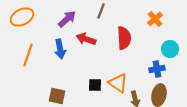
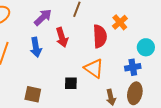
orange cross: (155, 19) -> (120, 22), moved
red arrow: (86, 39) -> (62, 37), turned -126
orange triangle: (118, 83) -> (94, 68), moved

